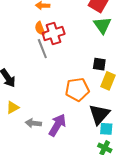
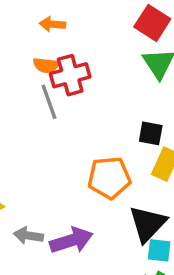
orange semicircle: (40, 28) -> (46, 65), turned -64
purple arrow: (57, 125) -> (71, 240), turned 40

